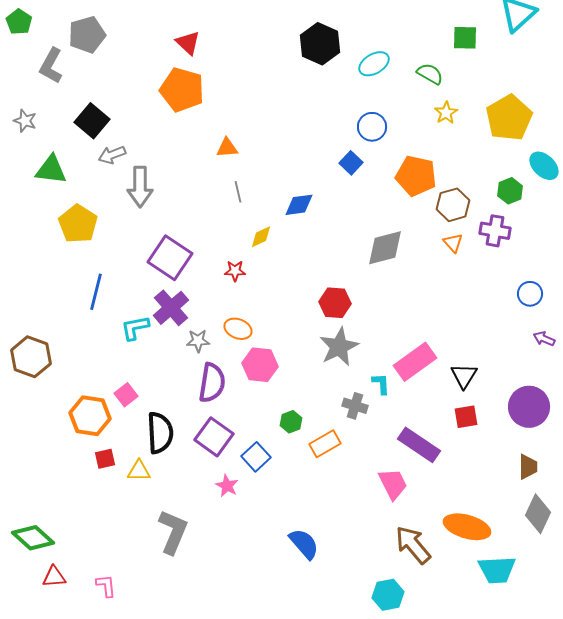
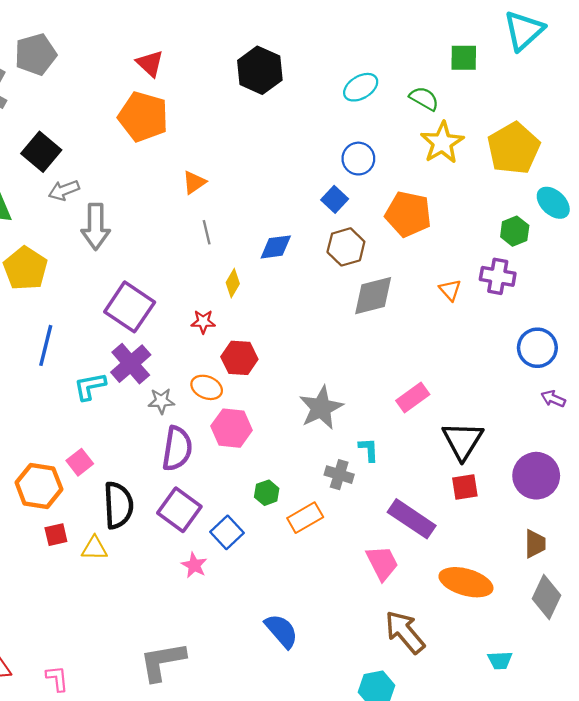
black hexagon: (320, 44) -> (260, 70), moved
yellow star: (446, 113) -> (442, 143), size x1.6
orange triangle: (227, 148) -> (194, 182), turned -30
brown hexagon: (453, 205) -> (346, 247), moved
yellow diamond: (261, 237) -> (233, 283), turned -35
blue circle: (530, 294) -> (537, 348), size x1.4
red hexagon: (335, 303) -> (239, 358), moved
pink rectangle: (415, 362) -> (413, 398), moved, size x0.7
black triangle: (464, 376) -> (463, 441), size x1.4
orange ellipse: (467, 527) -> (466, 582), moved
gray L-shape: (173, 532) -> (162, 661), moved, turned -123
cyan trapezoid: (497, 570) -> (500, 660), size x0.6

